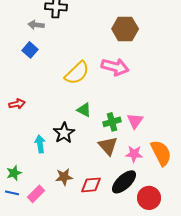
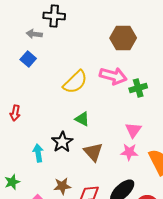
red arrow: (17, 104) -> (15, 113), turned 112
green cross: (112, 122) -> (138, 88), moved
brown triangle: (108, 146) -> (93, 152), moved
pink star: (134, 154) -> (129, 152), moved

